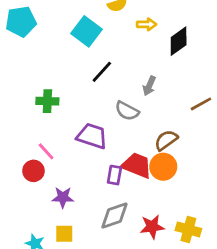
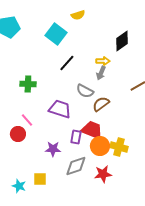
yellow arrow: (147, 24) -> (103, 61), moved
brown semicircle: (166, 140) -> (101, 104), moved
orange circle: (163, 167) -> (100, 146), moved
purple star: (63, 197) -> (53, 149), moved
yellow cross: (188, 229) -> (119, 147), moved

